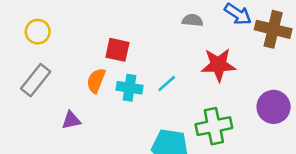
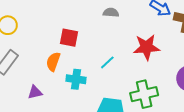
gray semicircle: (193, 20) -> (111, 13), moved
cyan cross: (130, 88) -> (76, 79), moved

